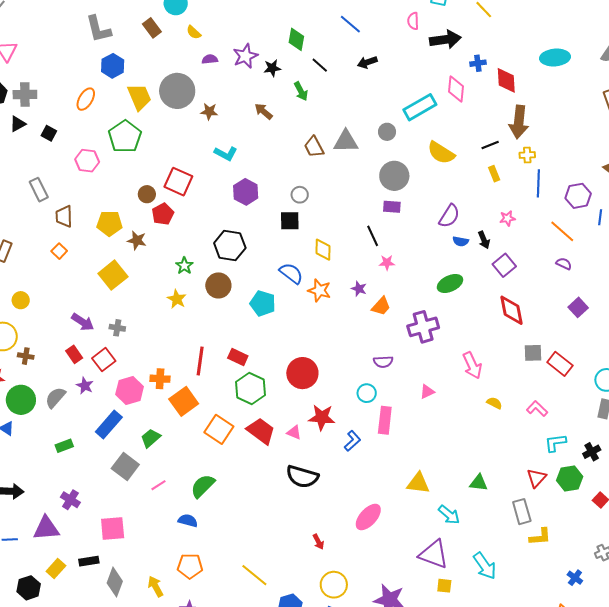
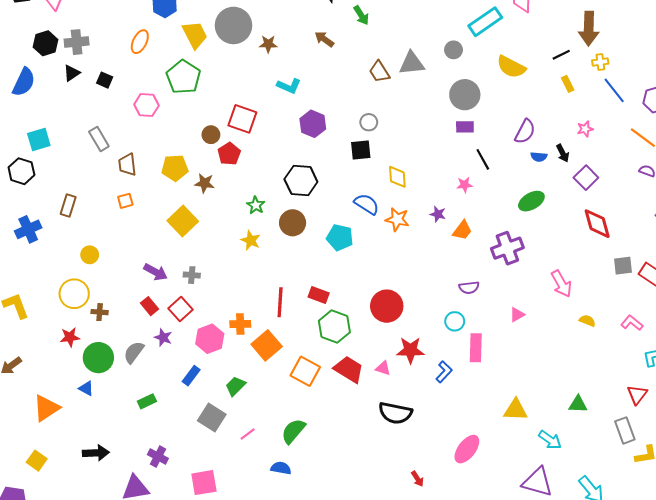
blue line: (538, 183) -> (614, 90), turned -36
black line: (373, 236) -> (483, 159), moved
orange square: (59, 251) -> (125, 201), turned 35
blue rectangle: (109, 424) -> (191, 376), size x0.7

